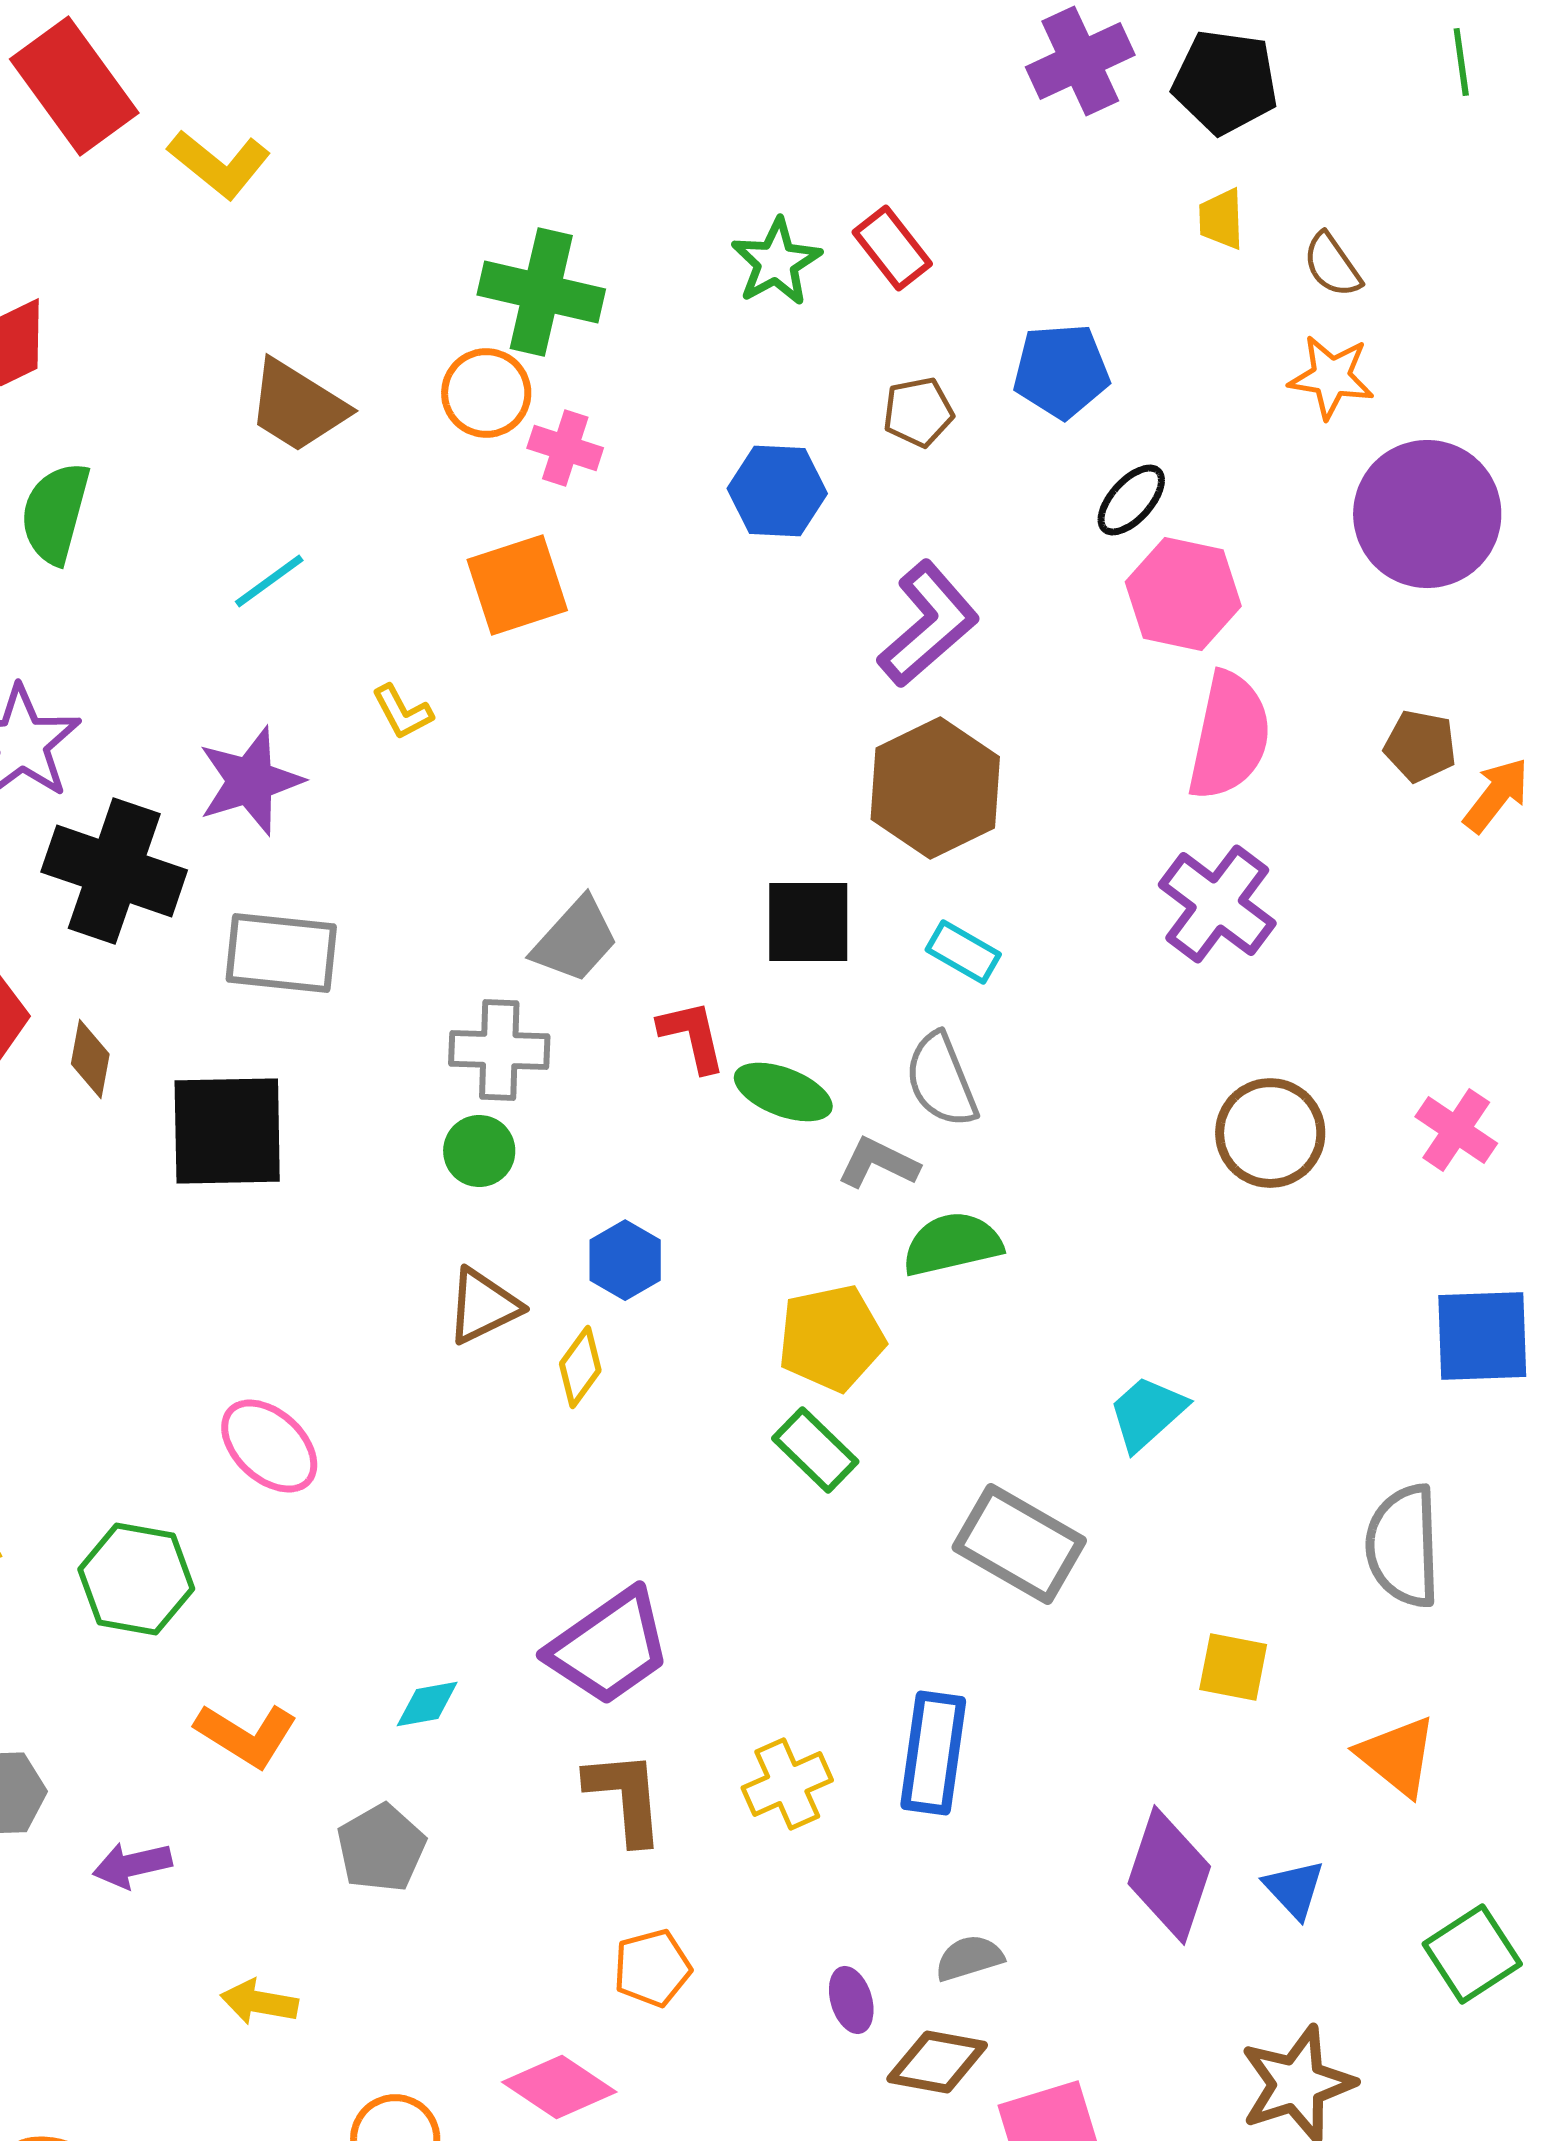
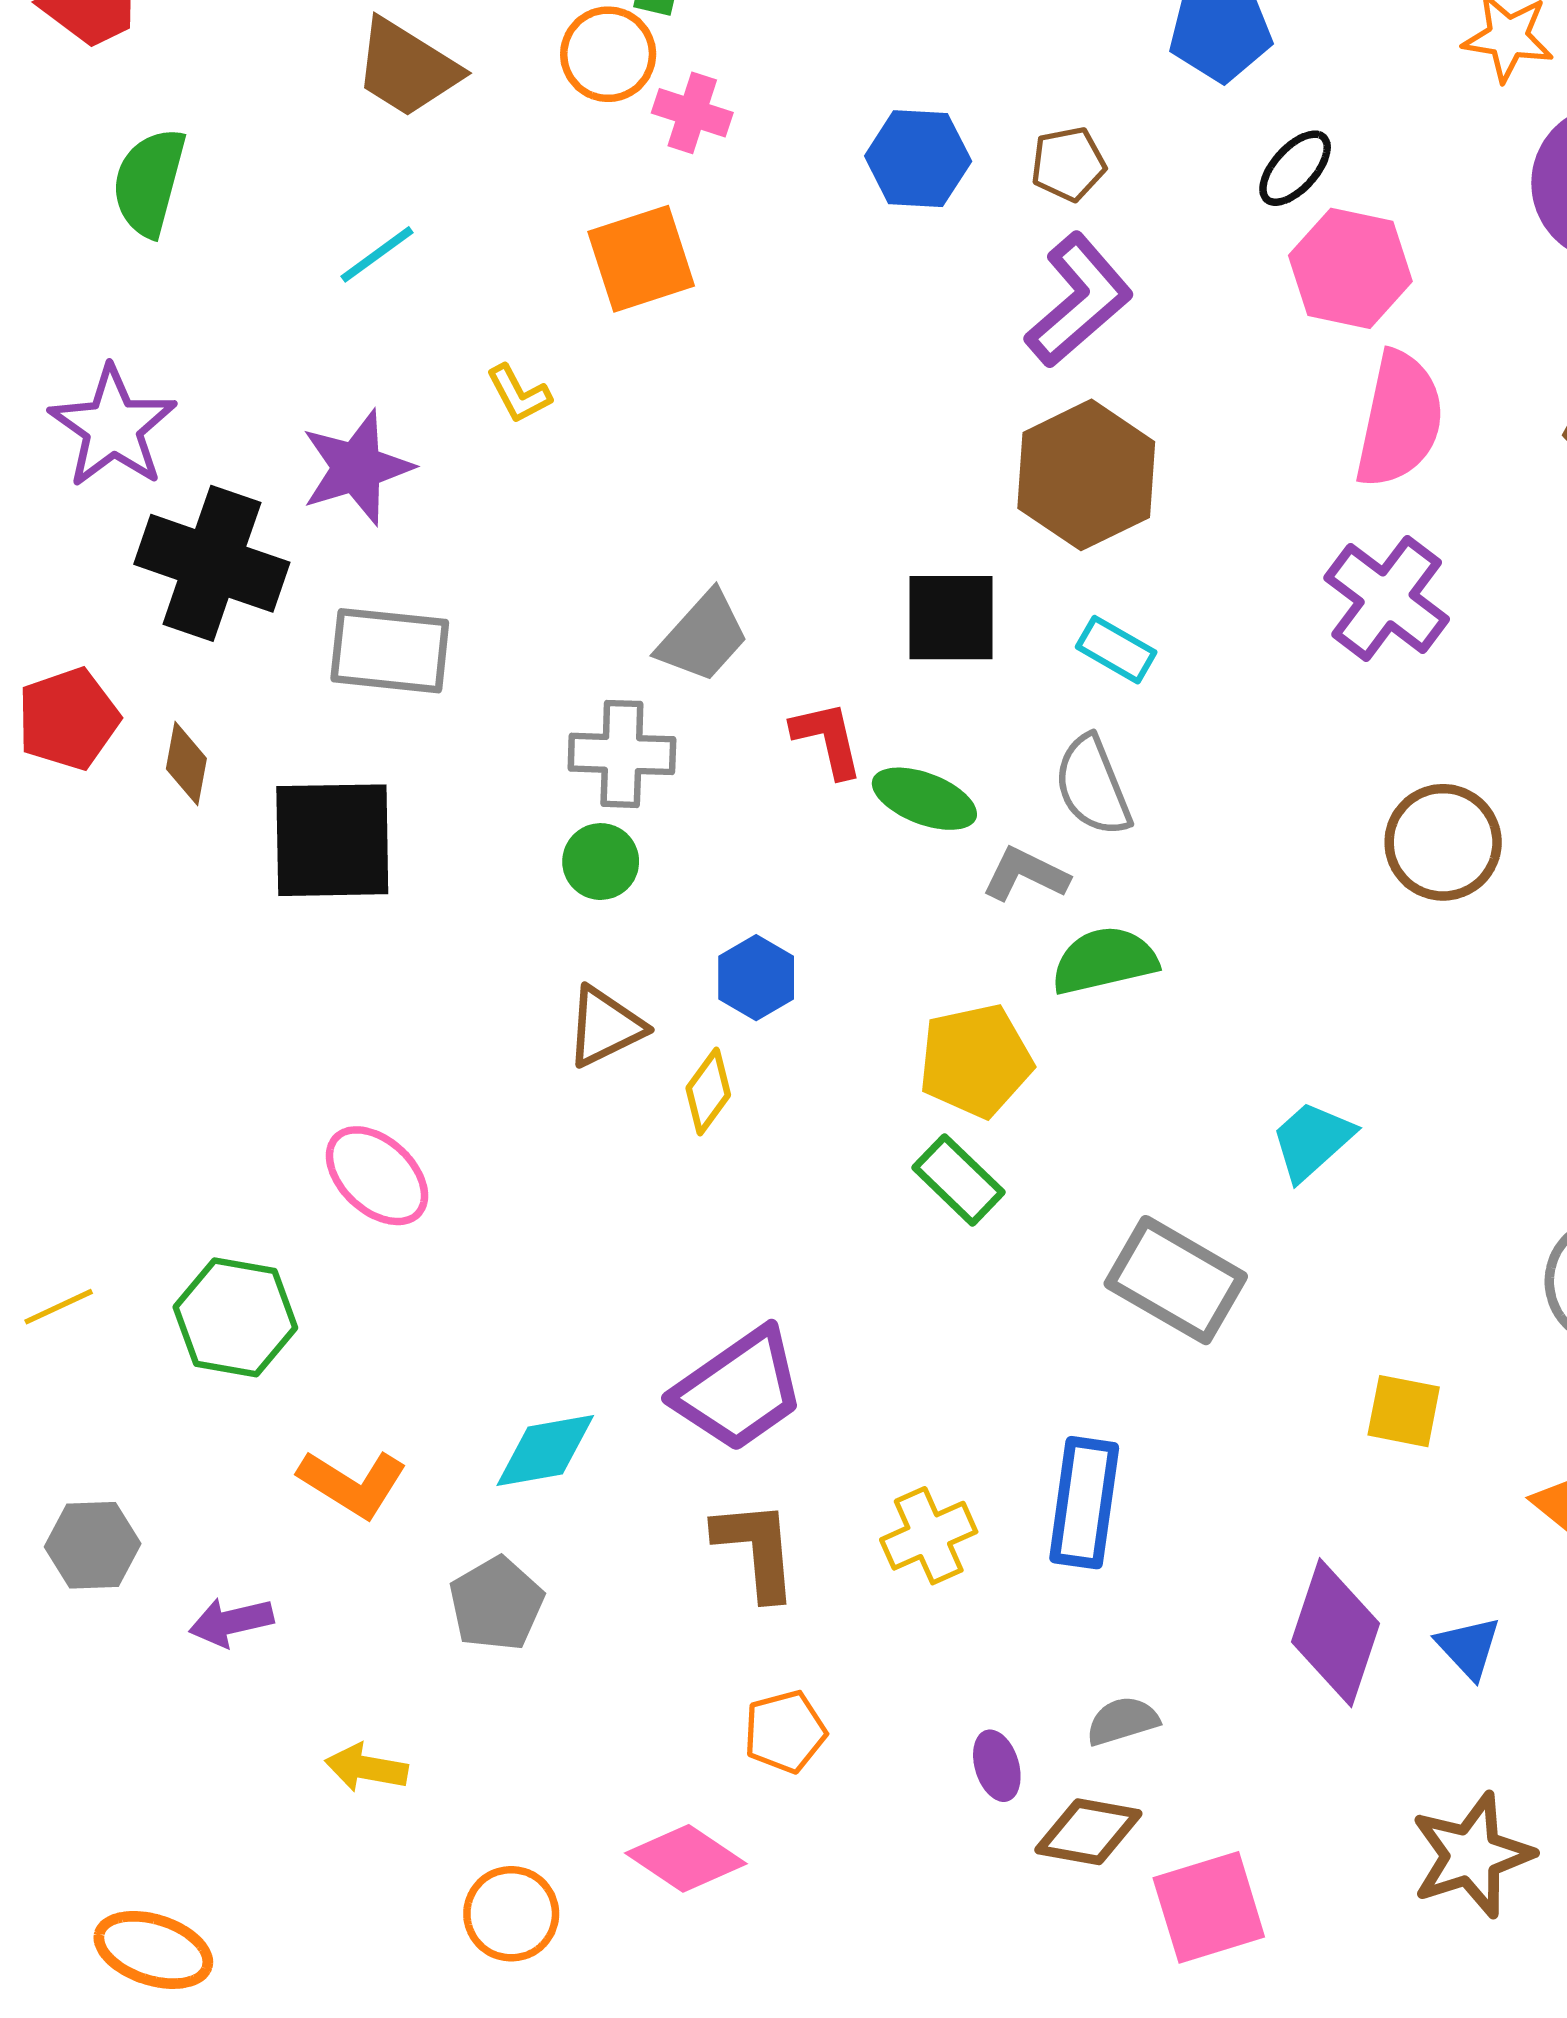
brown pentagon: (918, 412) -> (1068, 164), moved
cyan diamond: (427, 1704) -> (545, 1450), size x1.5

